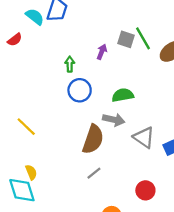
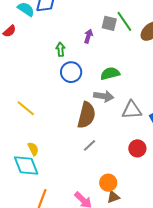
gray triangle: (144, 137) -> (132, 110), turned -35
red circle: (145, 190) -> (137, 148), moved

